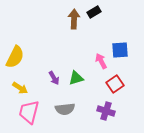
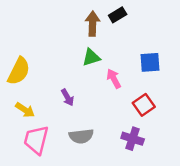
pink arrow: (101, 61) -> (114, 79), moved
green triangle: (76, 78) -> (91, 57), moved

